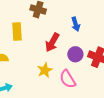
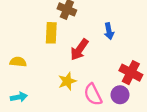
yellow rectangle: (17, 32) -> (51, 33), moved
purple circle: (75, 54) -> (120, 95), moved

